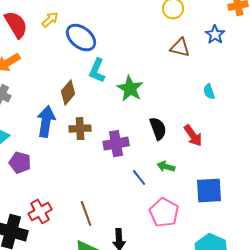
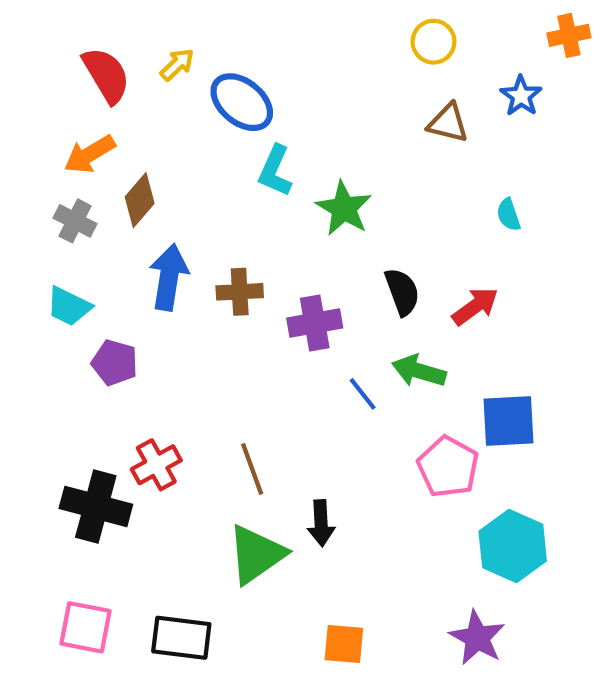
brown diamond: (68, 93) -> (140, 200), moved
red arrow: (193, 136) -> (475, 306), turned -90
green arrow: (166, 167) -> (419, 371), size x1.4
pink pentagon: (164, 213) -> (448, 467), moved

